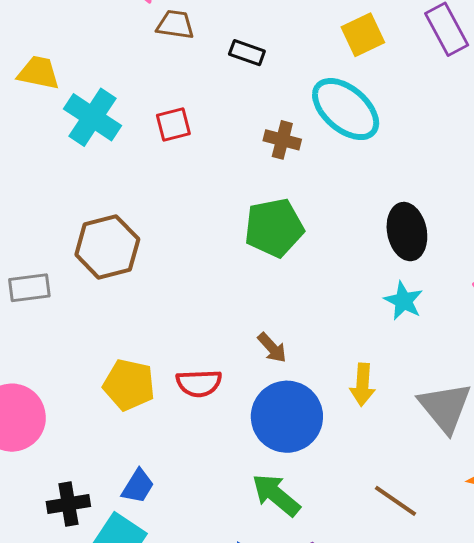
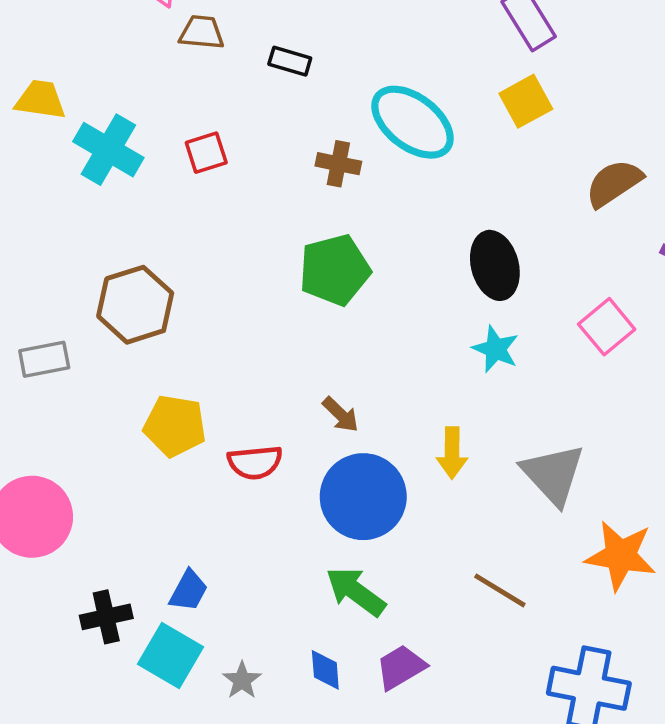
yellow square: (363, 35) -> (526, 101), moved
yellow pentagon: (129, 385) -> (175, 426), moved

